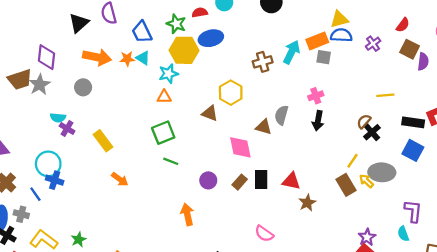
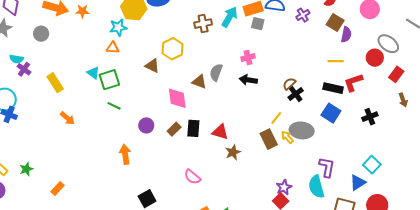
cyan triangle: (143, 58) -> (93, 73), moved
yellow line: (385, 95) -> (336, 61), moved
black arrow: (318, 121) -> (248, 80), turned 84
cyan semicircle: (403, 234) -> (316, 187), size x1.6

